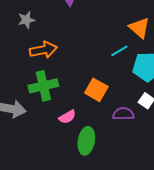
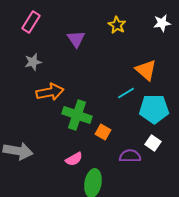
green cross: (43, 86) -> (77, 115), moved, turned 32
orange square: (96, 90) -> (103, 132), size x0.7

